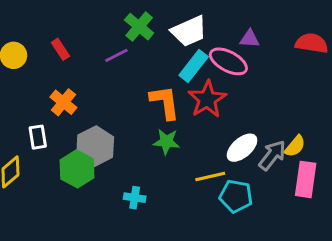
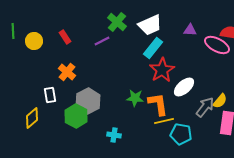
pink ellipse: (228, 61) -> (217, 45), moved
orange L-shape: (165, 102) -> (158, 104), moved
white ellipse: (242, 148) -> (184, 87), moved

